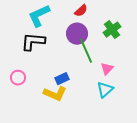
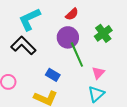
black L-shape: (33, 42) -> (23, 45), turned 40
blue rectangle: (62, 79) -> (53, 75), moved, turned 56

